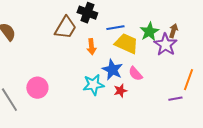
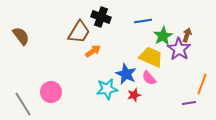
blue line: (115, 28) -> (143, 21), moved
yellow trapezoid: (126, 44) -> (151, 57), moved
orange arrow: (91, 47) -> (93, 51), moved, turned -119

